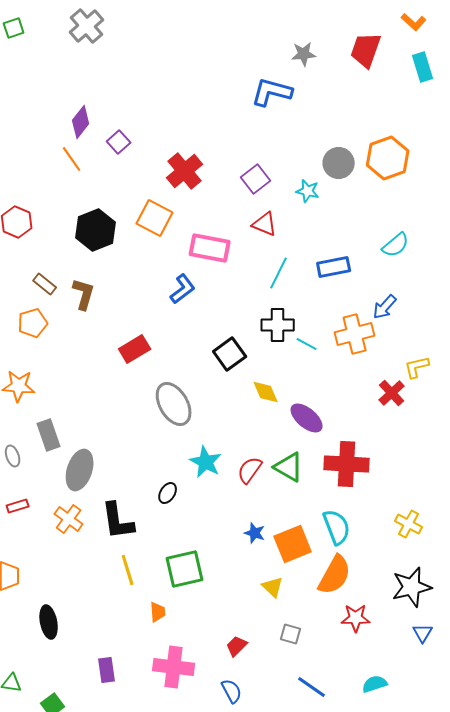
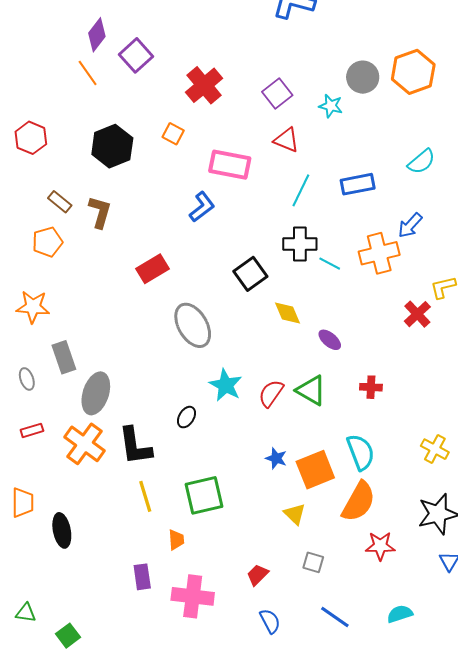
purple square: (119, 142) -> (136, 55), size x1.4
orange square: (155, 218) -> (173, 134), size x0.6
purple ellipse: (307, 418) -> (330, 340), size x0.7
red cross: (347, 464) -> (371, 387), size x0.5
orange cross: (69, 519) -> (84, 444), size x1.4
black ellipse: (49, 622) -> (62, 530), moved
purple rectangle: (107, 670) -> (142, 577), moved
blue semicircle: (232, 691) -> (270, 621), moved

